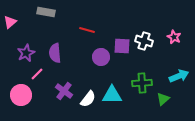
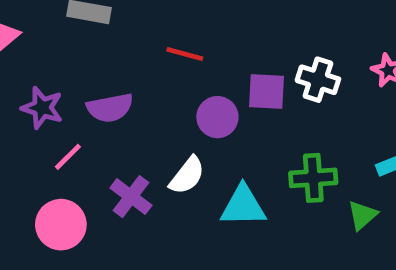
purple star: (26, 53) -> (42, 108), turned -30
purple semicircle: (55, 53) -> (110, 108), turned -96
pink circle: (21, 95) -> (61, 225), moved
white semicircle: (88, 99) -> (187, 176), moved

